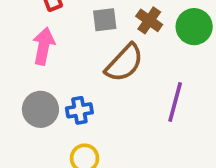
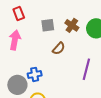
brown semicircle: (124, 63) -> (59, 48), size x0.6
gray circle: (40, 109) -> (17, 85), moved

